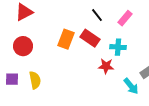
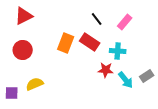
purple square: (12, 79) -> (12, 93), moved
yellow semicircle: (35, 80) -> (35, 84), turned -102
cyan arrow: (131, 86) -> (126, 80), moved

